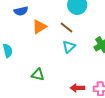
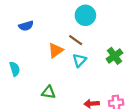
orange triangle: (39, 27) -> (56, 50), moved

